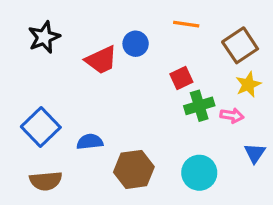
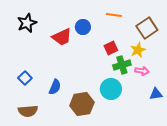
yellow star: (248, 85) -> (138, 50), moved
blue square: (41, 127) -> (25, 78), size x0.6
blue semicircle: (90, 142) -> (55, 87), turned 119
blue triangle: (255, 153) -> (156, 94), turned 48
cyan circle: (199, 173) -> (111, 89), moved

